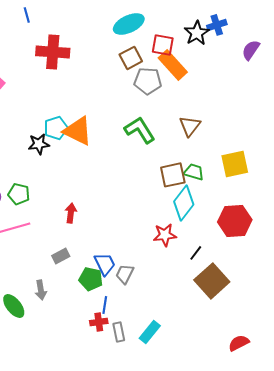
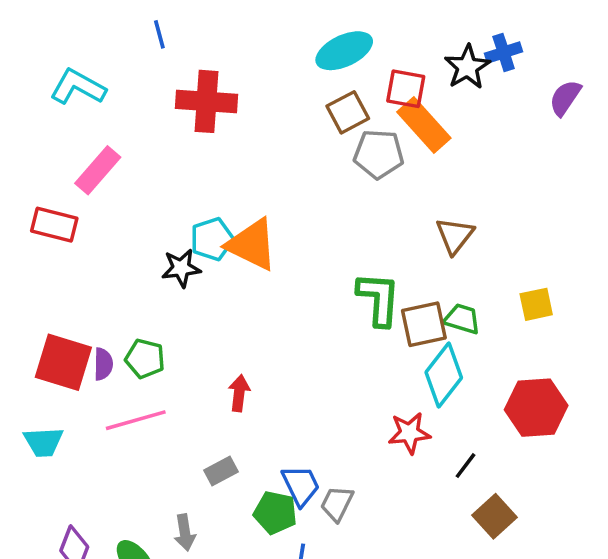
green L-shape: (140, 130) -> (379, 299), moved, turned 36
yellow square: (235, 164) -> (536, 304), size x0.7
brown square: (212, 281) -> (495, 516), size x0.7

